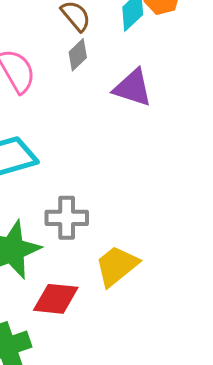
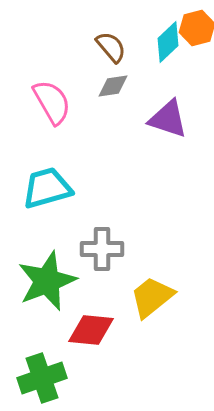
gray diamond: (78, 55) -> (113, 86), turned 36

